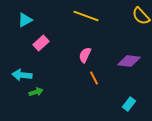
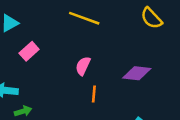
orange line: (94, 78) -> (94, 94), turned 32

